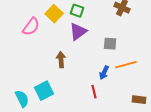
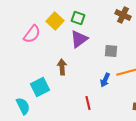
cyan square: (44, 91) -> (40, 87), moved
red line: (94, 92) -> (88, 103), moved

